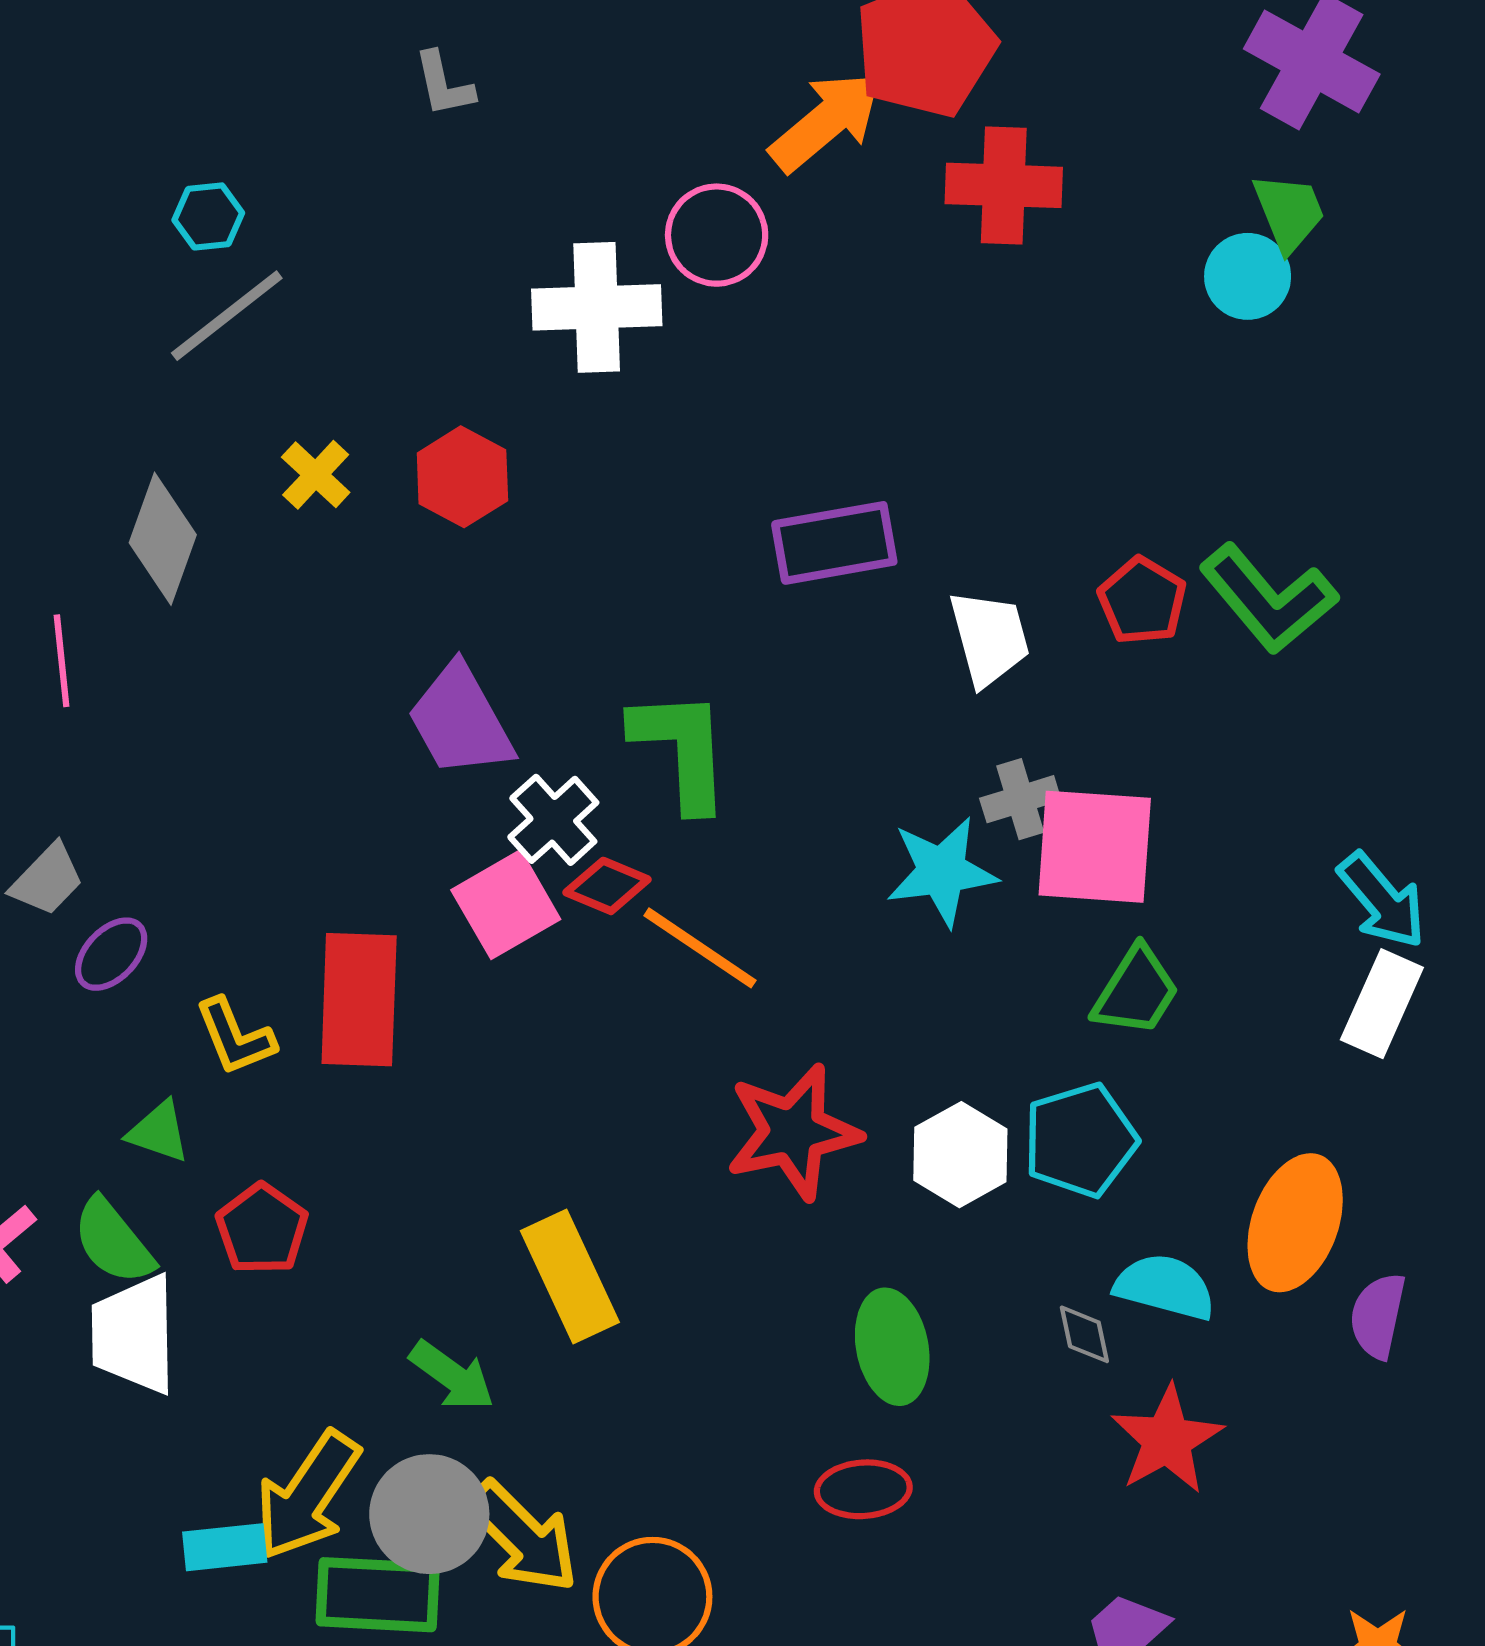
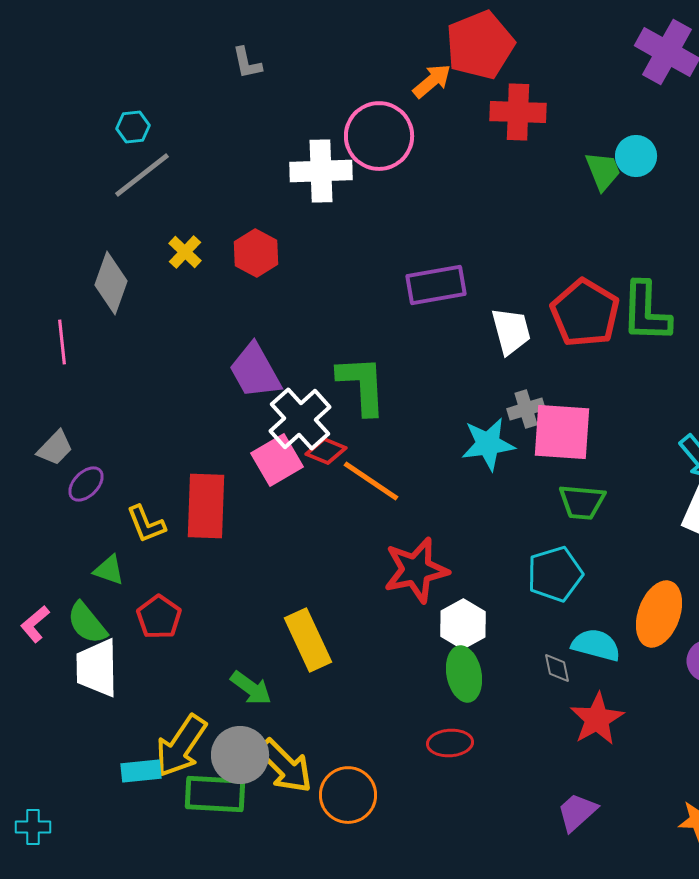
orange arrow: (826, 121) -> (432, 81), size x0.7
green trapezoid: (1289, 212) -> (603, 171), moved
pink circle: (717, 235) -> (379, 136), size x1.4
green L-shape: (1268, 599) -> (646, 312), turned 42
red pentagon: (1142, 601) -> (585, 313), size x1.6
white cross: (553, 820) -> (300, 419), size x1.4
green trapezoid: (1136, 991) -> (582, 502), turned 63
white hexagon: (960, 1155) -> (463, 624), moved

